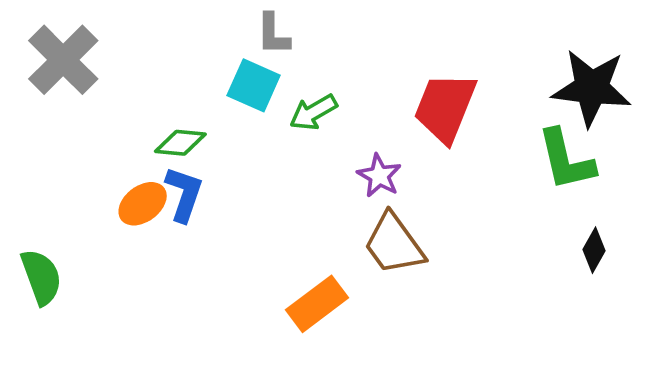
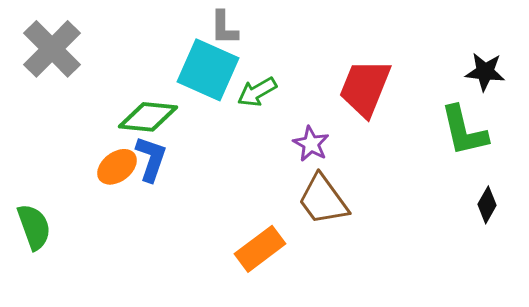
cyan square: (254, 85) -> (208, 70), size x1.4
black star: (592, 88) -> (485, 72), size x0.6
green diamond: (180, 143) -> (148, 117), size x1.4

